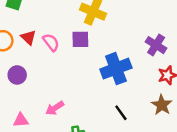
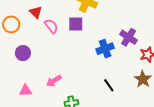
red triangle: (28, 37) -> (36, 12), moved
purple cross: (156, 45) -> (129, 37), moved
blue cross: (116, 69) -> (105, 49), size x0.7

